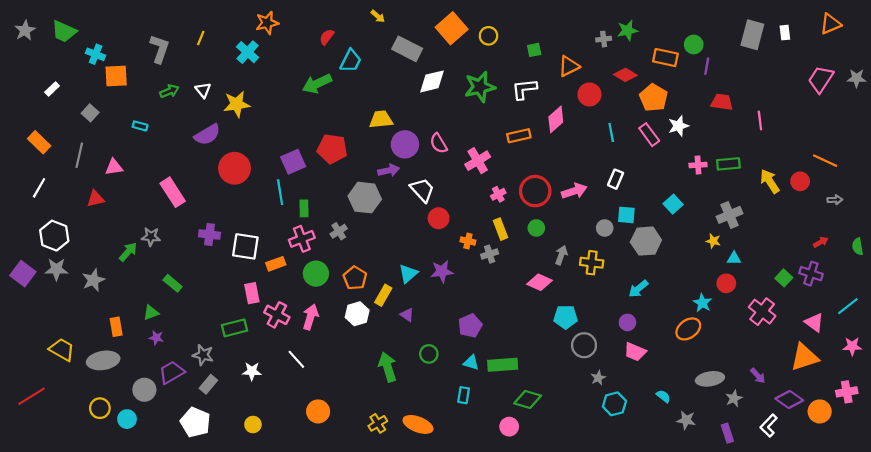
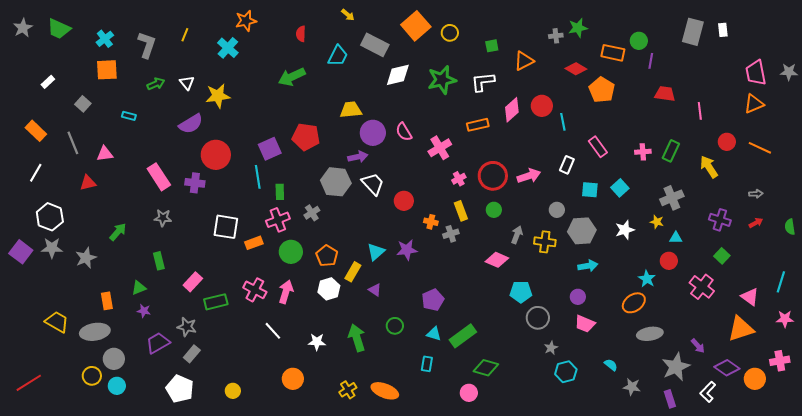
orange triangle: (830, 24) -> (754, 104), moved
red semicircle: (327, 37) -> (301, 34), turned -35
cyan cross: (96, 54) -> (105, 39), moved, turned 30
cyan trapezoid: (351, 61) -> (338, 56), moved
pink trapezoid: (821, 79) -> (756, 73), turned -44
red circle: (589, 94) -> (542, 106), moved
white star: (679, 126) -> (625, 230), moved
pink rectangle: (649, 135) -> (598, 147), moved
gray line: (79, 155) -> (73, 143), turned -35
green rectangle: (728, 164) -> (671, 151), turned -60
red circle: (800, 181) -> (727, 142), moved
white trapezoid: (422, 190) -> (373, 184), moved
gray arrow: (835, 200) -> (756, 194), moved
cyan square: (626, 215) -> (590, 190), moved
purple cross: (210, 234) -> (195, 183), moved
gray star: (151, 237) -> (163, 218), moved
gray hexagon: (646, 241) -> (582, 231), moved
purple cross: (811, 274) -> (720, 220), moved
green rectangle: (173, 283) -> (159, 261), turned 36
cyan arrow: (638, 289) -> (588, 266), turned -150
pink rectangle: (252, 293) -> (193, 282), moved, turned 54
cyan line: (848, 306) -> (781, 282), turned -35
green rectangle: (503, 365) -> (463, 336), turned -32
white star: (252, 371) -> (317, 342), moved
gray ellipse: (710, 379) -> (650, 334), moved
gray circle: (144, 390) -> (114, 359), moved
red line: (31, 396) -> (29, 383), moved
gray star: (734, 398) -> (676, 367), size x1.8

